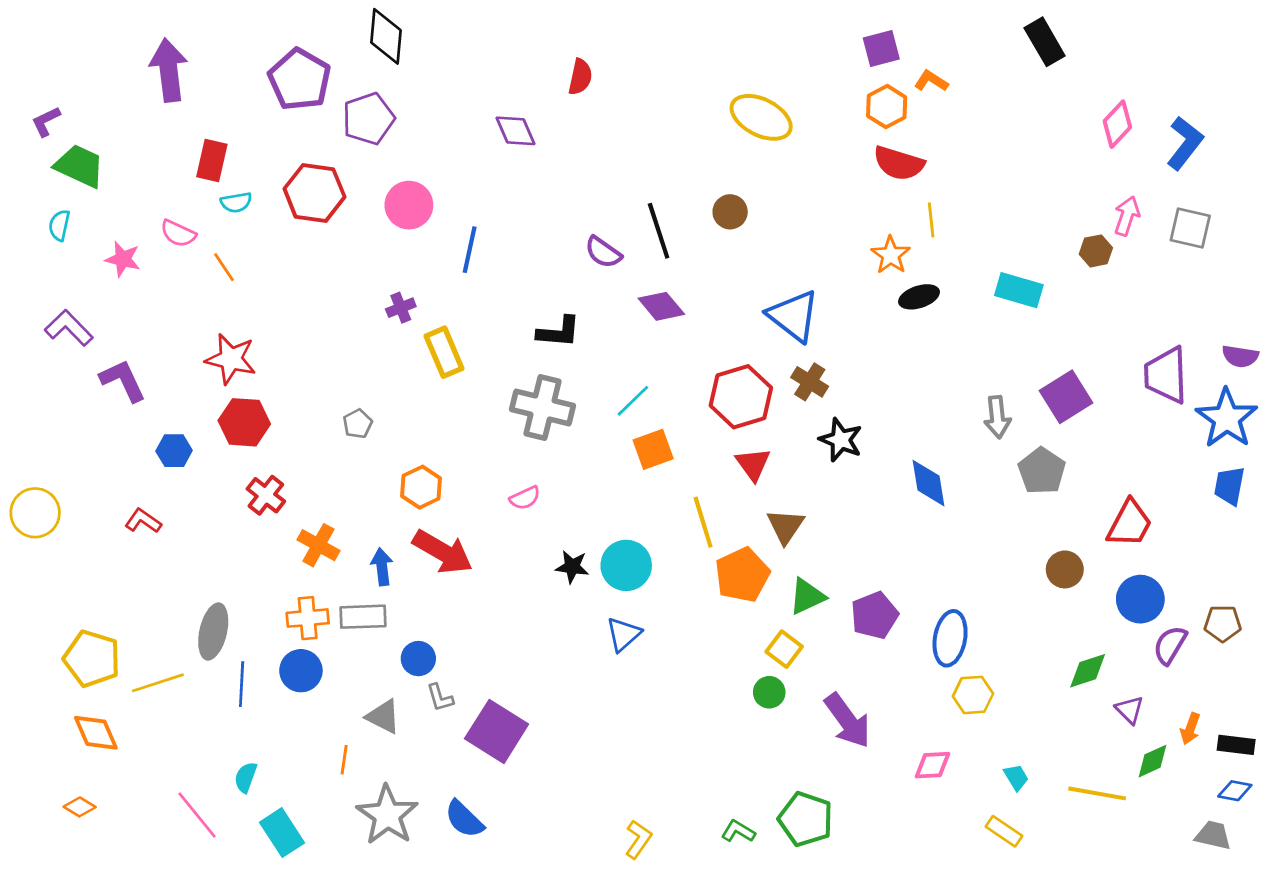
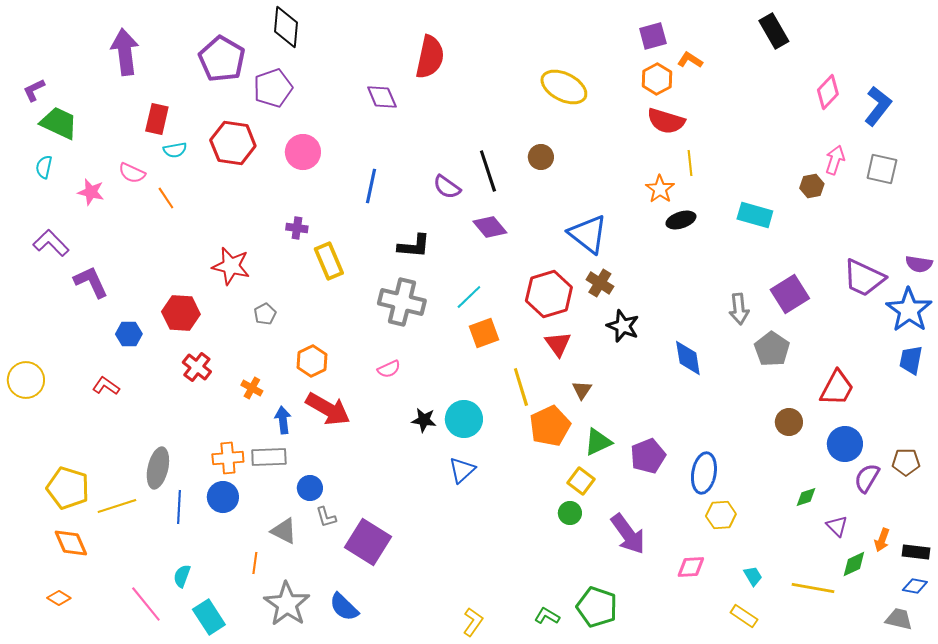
red semicircle: (580, 77) -> (430, 57), size x1.6
blue line: (470, 250) -> (371, 186), moved
purple cross: (401, 308) -> (297, 228), turned 30
red star: (231, 359) -> (231, 266), moved
purple trapezoid: (1166, 375) -> (864, 278), turned -63
brown triangle: (785, 526) -> (582, 390), size x0.7
orange cross: (318, 545) -> (252, 388), moved, size x0.7
green diamond: (1088, 671) -> (806, 497), size x0.7

